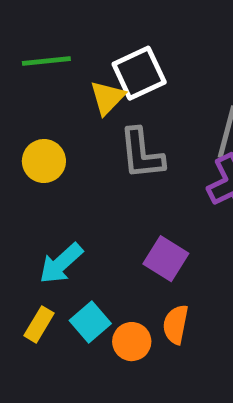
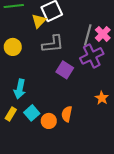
gray L-shape: (142, 154) -> (53, 44), turned -90
purple square: (166, 259) -> (65, 70), moved
cyan arrow: (61, 263) -> (20, 89), turned -36

